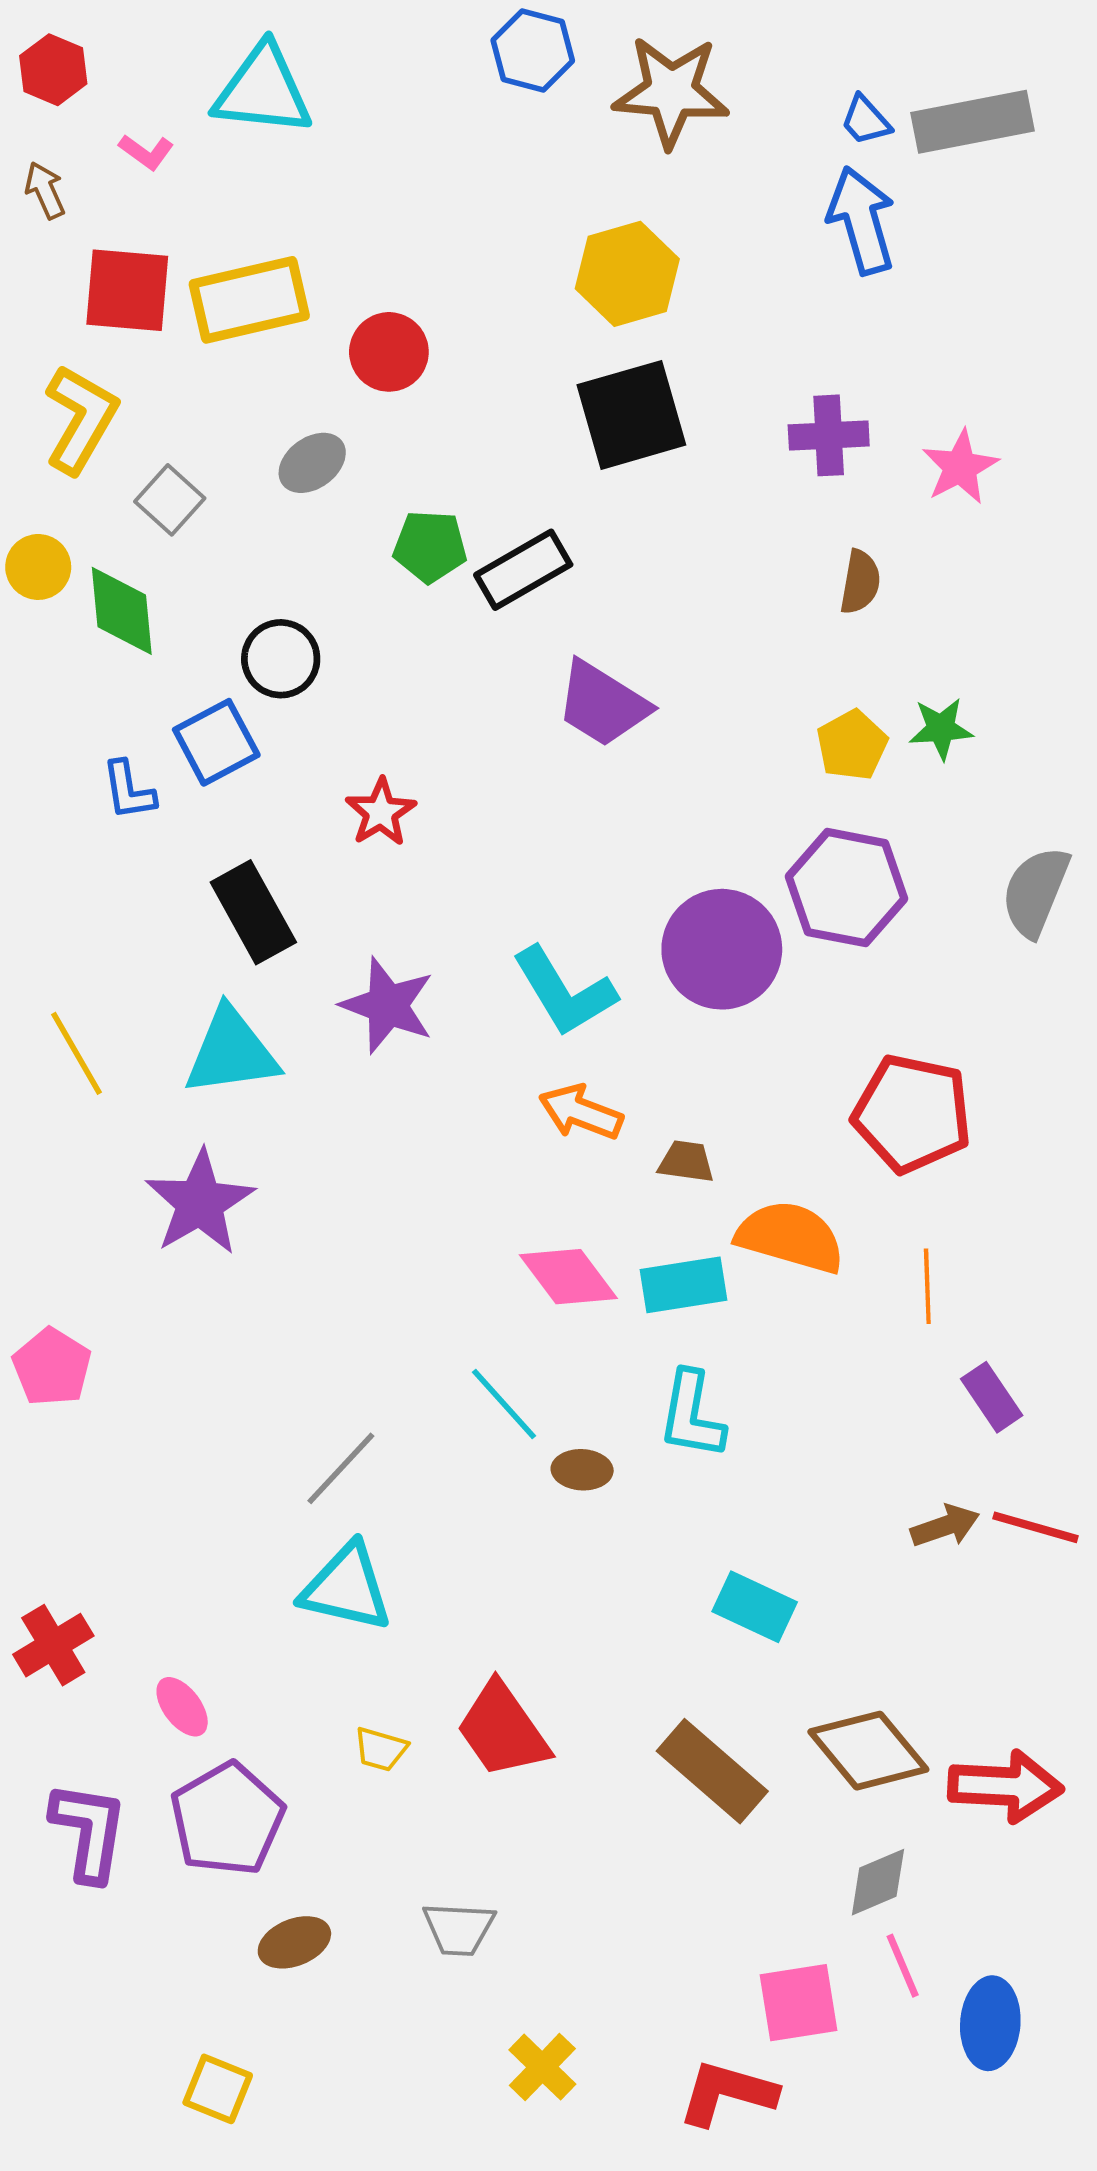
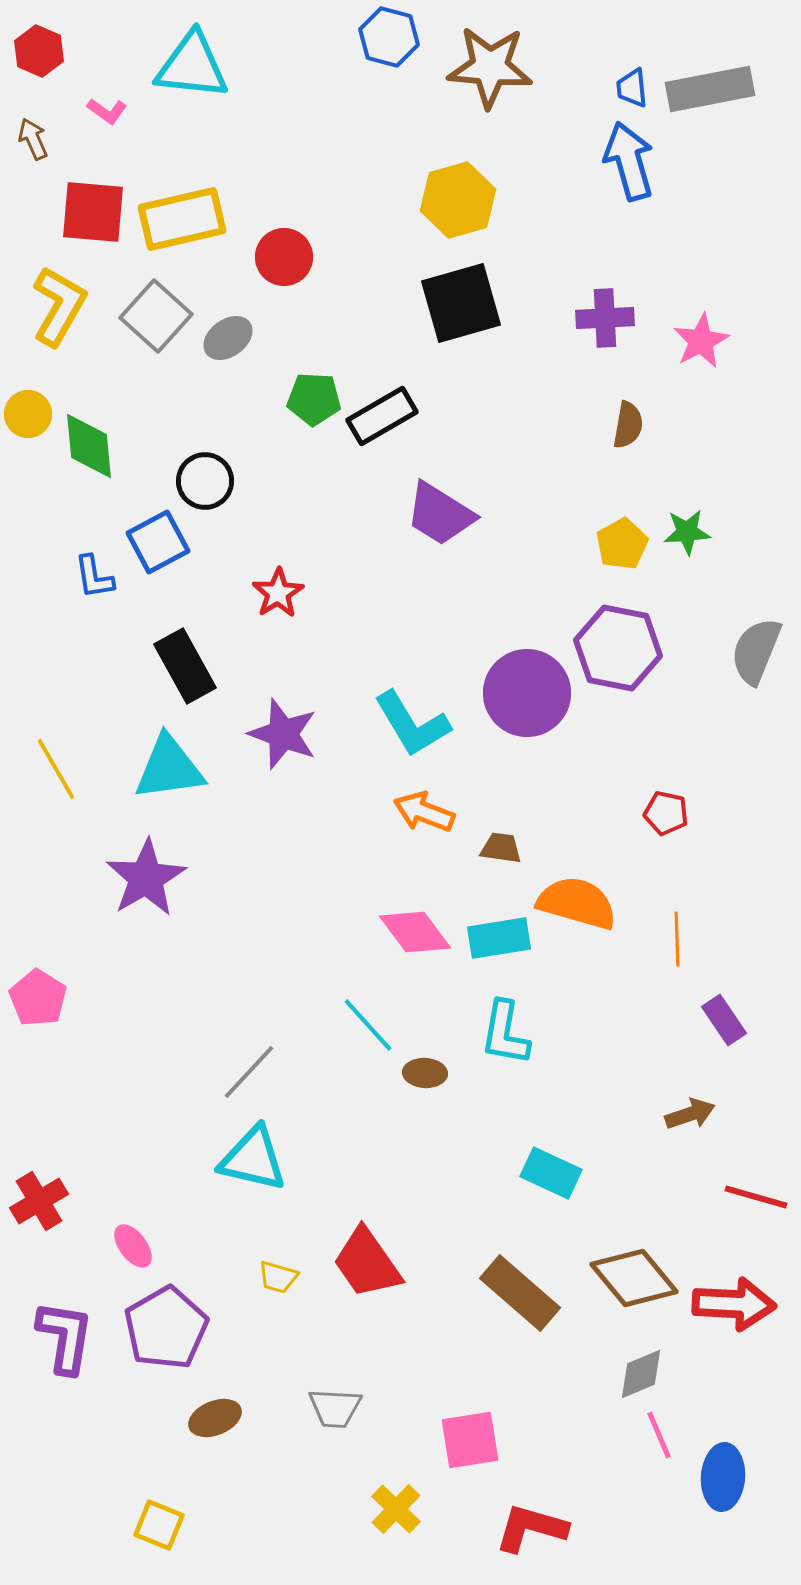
blue trapezoid: (866, 120) -> (632, 88), turned 36
gray square: (170, 500) -> (156, 316), moved, size x1.4
red pentagon: (912, 1114) -> (666, 813), size x0.5
red line: (1035, 1527) -> (756, 1197), moved
pink square: (799, 2003) -> (470, 1440), moved

